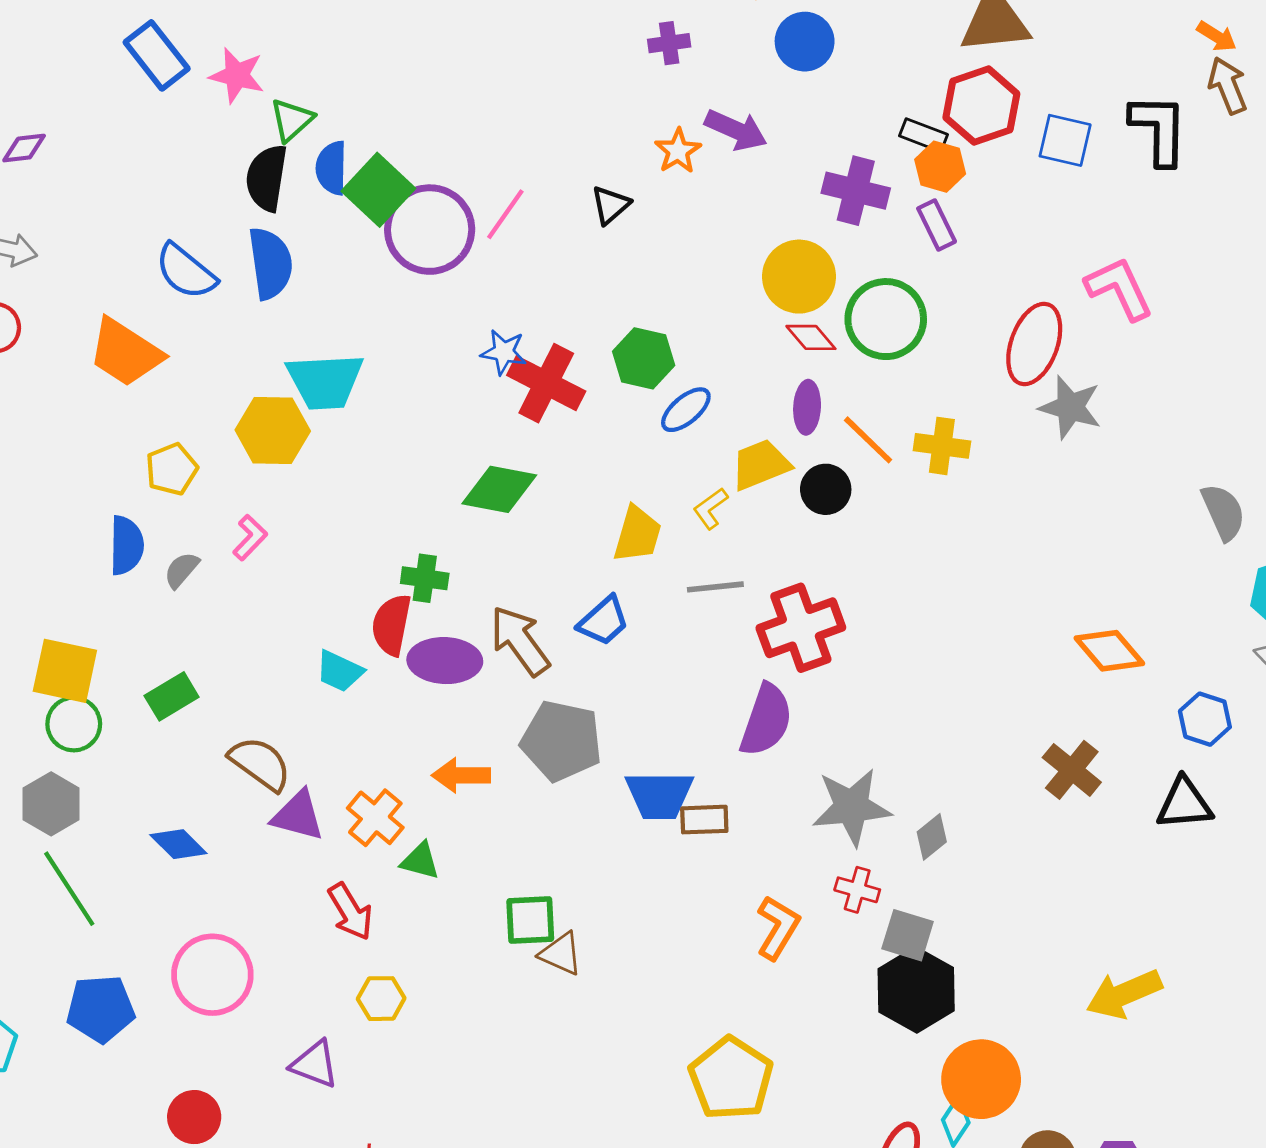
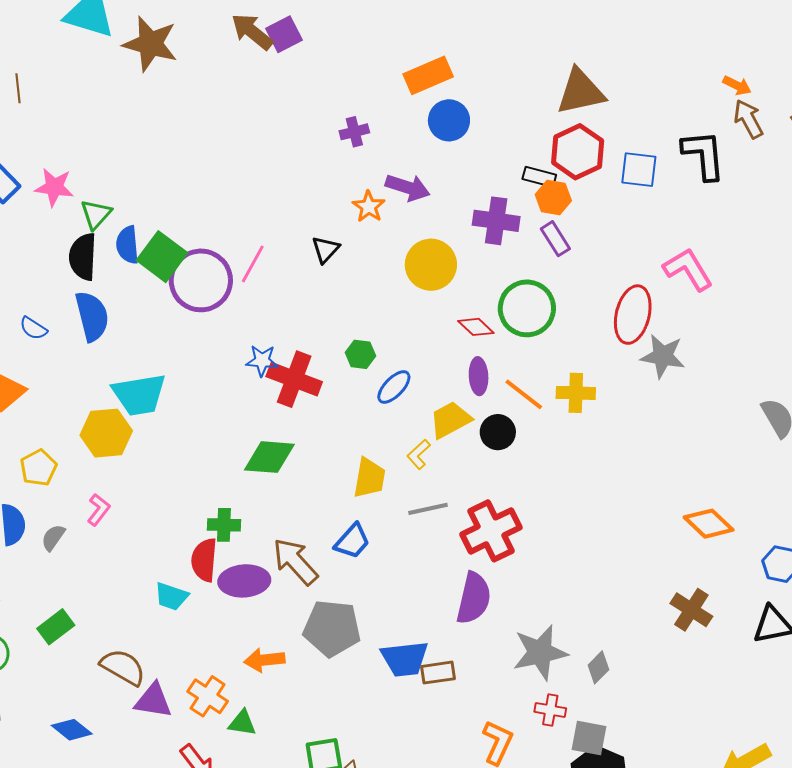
blue semicircle: (186, 271) -> (33, 328), size x0.6
yellow circle: (799, 277) -> (431, 265), moved
green hexagon: (644, 358) -> (360, 354), size x0.7

